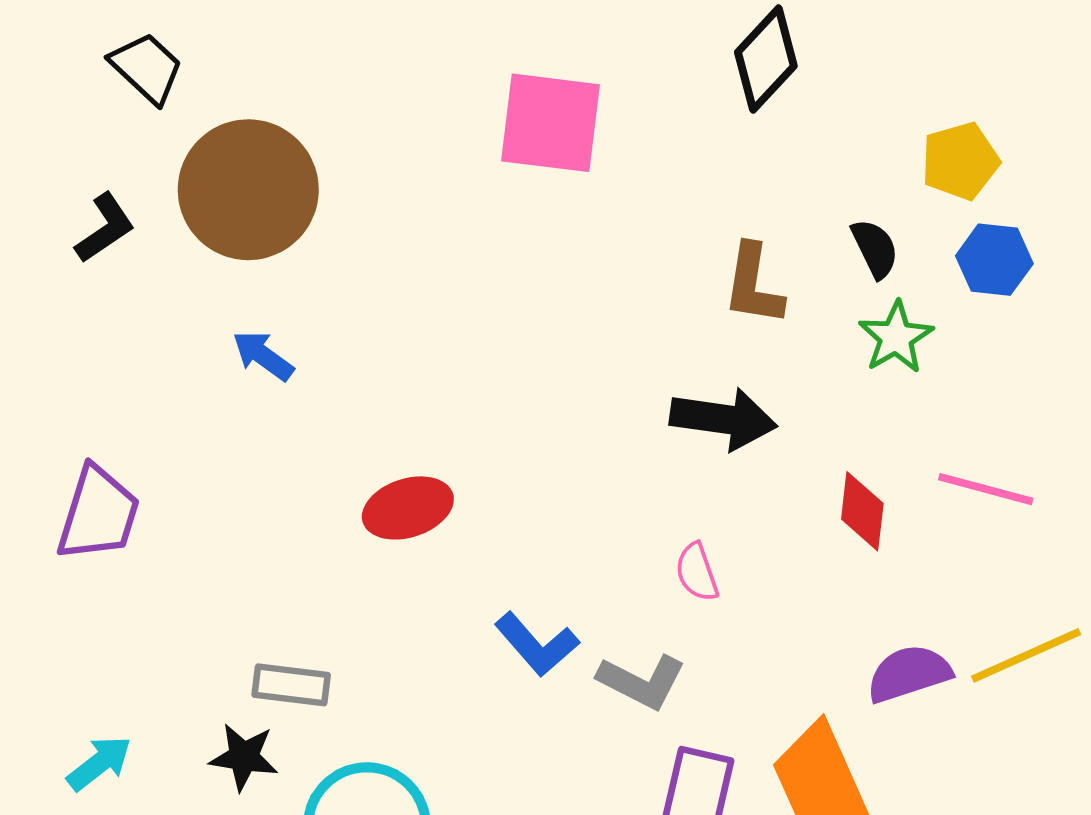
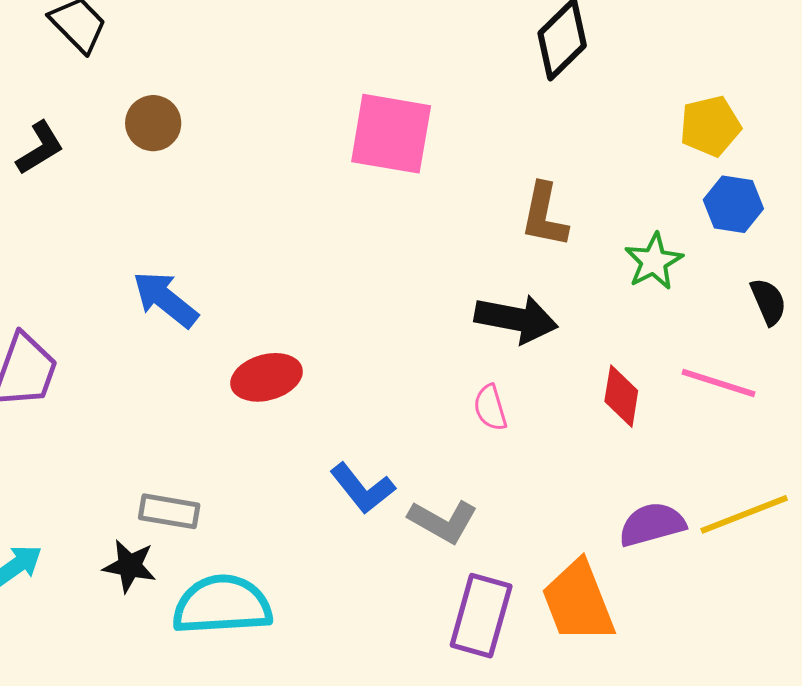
pink square: (551, 123) -> (391, 134), moved
brown circle: (248, 190) -> (153, 123), size x0.5
black semicircle: (875, 248) -> (768, 302), moved
blue arrow: (263, 356) -> (165, 299), moved, size x1.4
pink semicircle: (697, 572) -> (490, 408), moved

